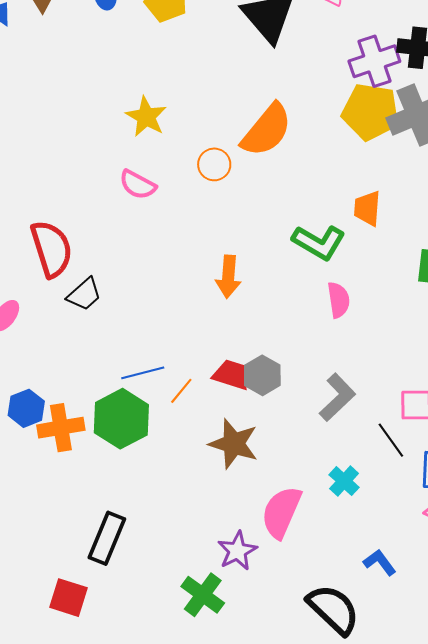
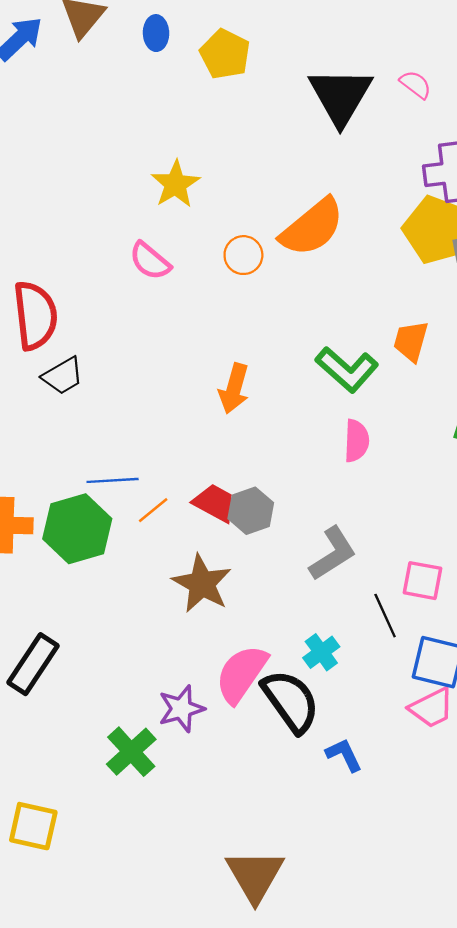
black semicircle: (333, 609) -> (291, 701), moved

